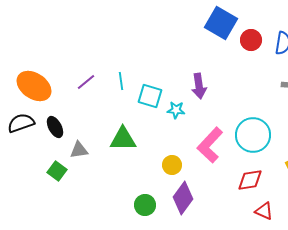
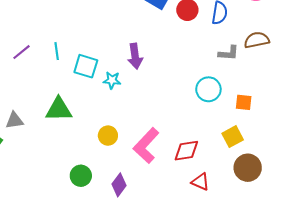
cyan circle: (253, 135) -> (208, 89), moved, size x0.7
pink L-shape: (210, 145) -> (146, 146), moved
purple diamond: (183, 198) -> (119, 185), moved, size x0.7

